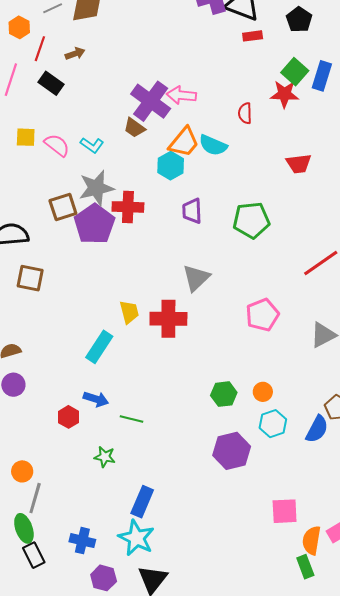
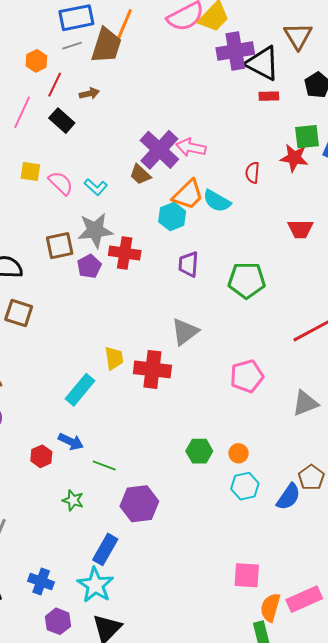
green square: (295, 72) -> (307, 137), turned 36
purple pentagon: (94, 224) -> (89, 266), size x0.6
purple hexagon: (232, 451) -> (139, 504), moved

